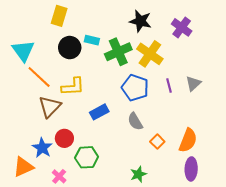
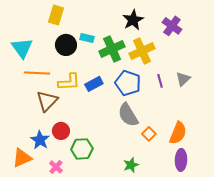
black star: (140, 21) -> (133, 20), turned 30
yellow cross: (150, 54) -> (142, 51), turned 30
orange line: (39, 77) -> (37, 73), turned -40
blue rectangle: (99, 112) -> (94, 84), moved
gray semicircle: (135, 121) -> (128, 115), size x1.4

